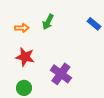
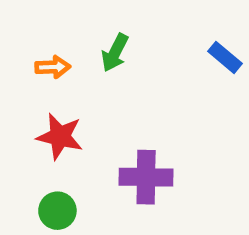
purple cross: (61, 74) -> (146, 177), turned -35

